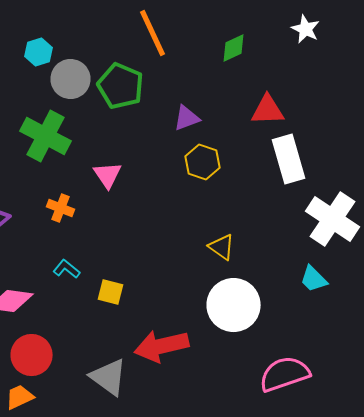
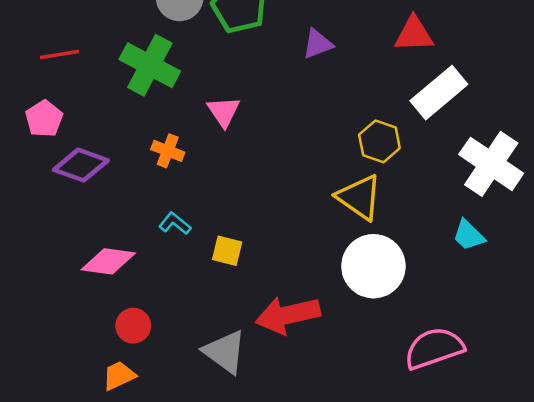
white rectangle: (288, 159) -> (439, 93), turned 66
yellow hexagon: (202, 162) -> (379, 141), moved
yellow triangle: (222, 247) -> (359, 197), size x1.5
red circle: (32, 355) -> (133, 326), size x0.7

